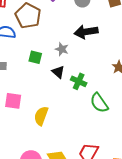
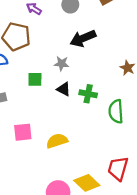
green semicircle: (99, 103) -> (116, 111), turned 45
yellow semicircle: (41, 116) -> (57, 141), turned 66

